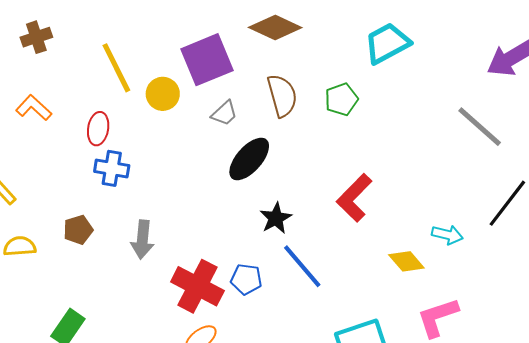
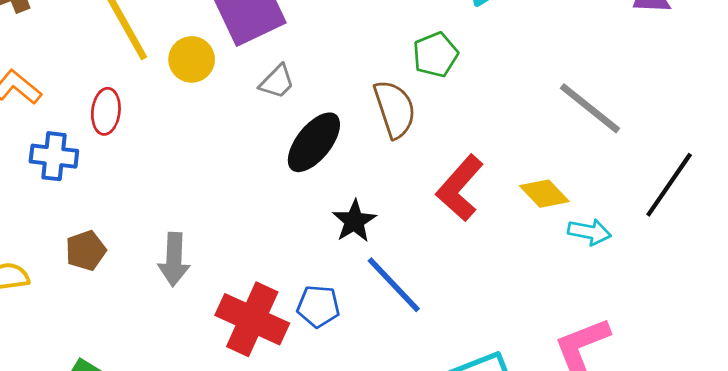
brown semicircle: (282, 96) -> (395, 109), moved
gray line: (480, 127) -> (590, 108), moved
blue cross: (112, 168) -> (54, 156), moved
yellow diamond: (406, 261) -> (544, 194), moved

